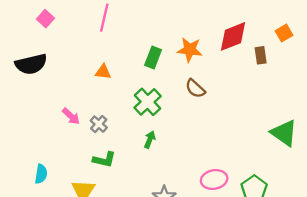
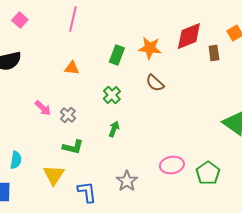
green cross: (148, 102) -> (112, 95), size x0.7

